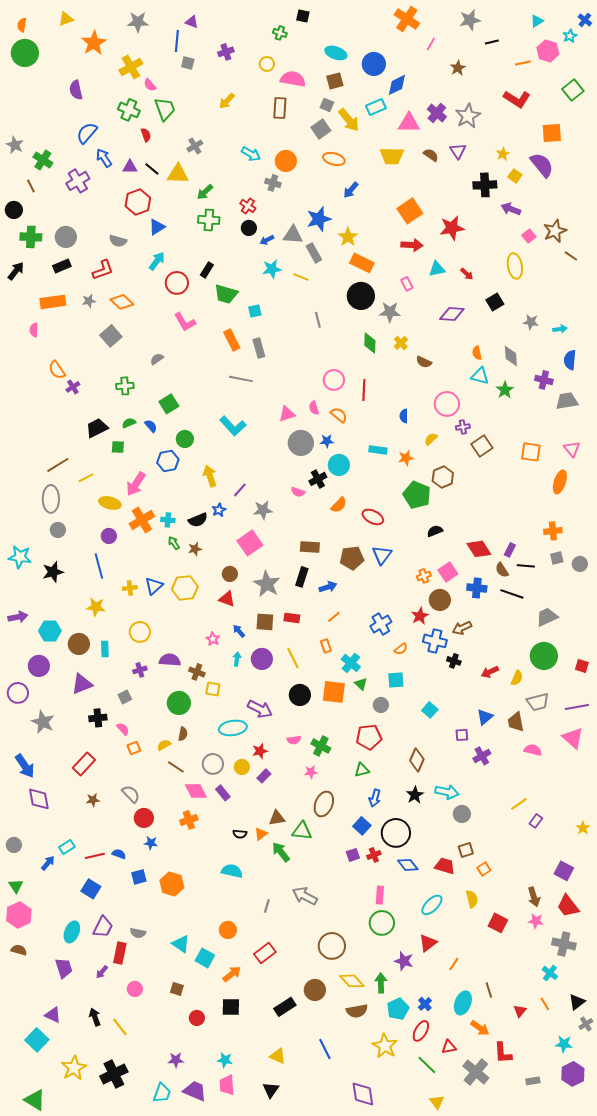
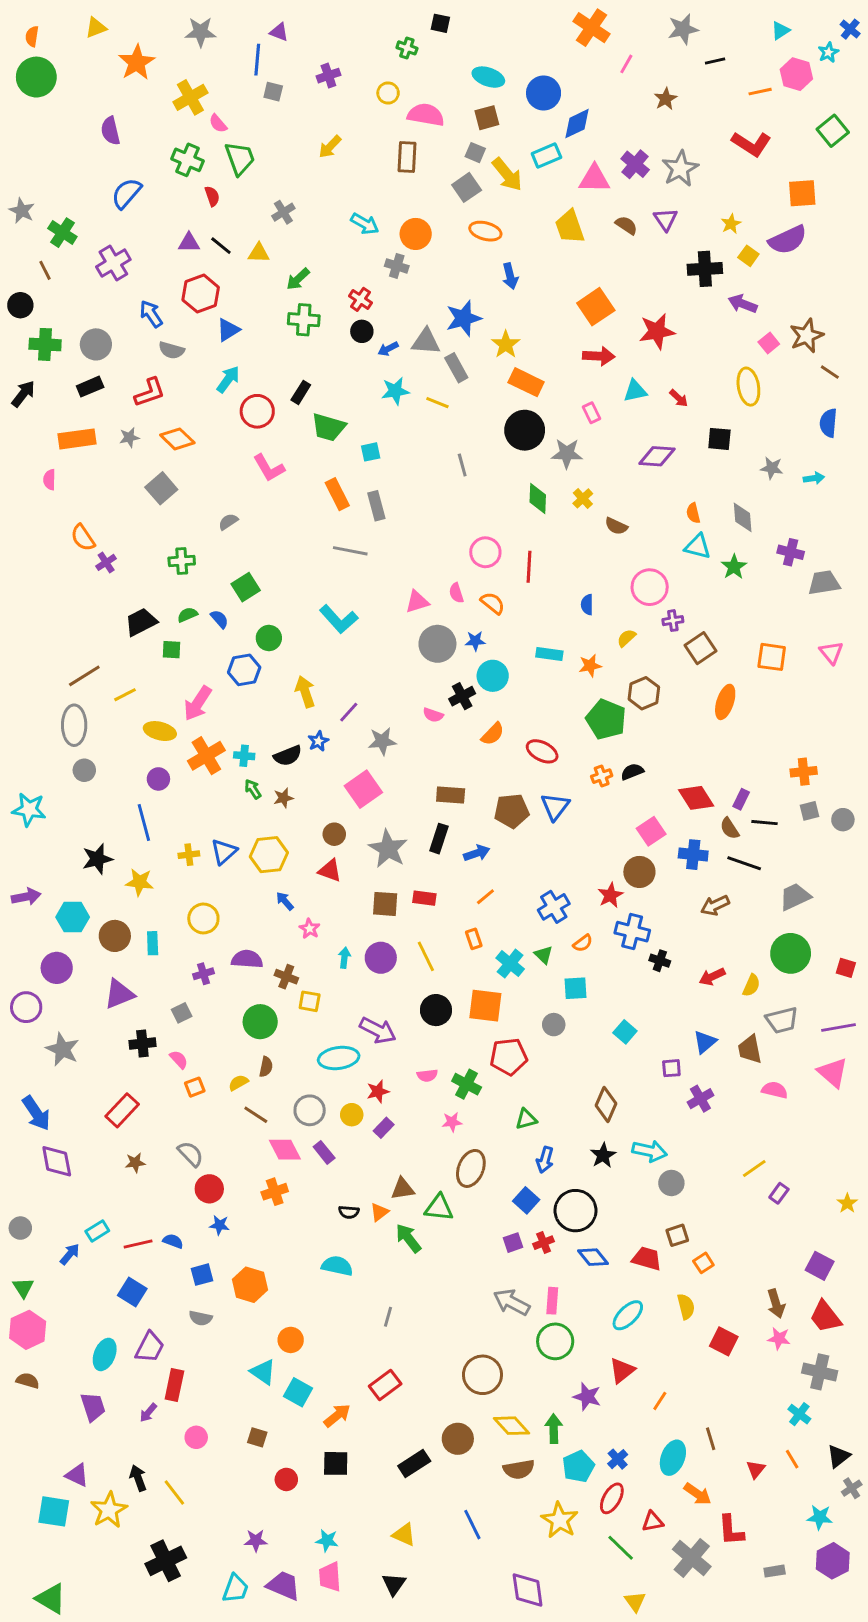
yellow trapezoid: (392, 156) -> (570, 227), turned 70
blue arrow: (104, 158) -> (151, 314), moved
purple semicircle: (542, 165) -> (788, 240), turned 104
yellow triangle: (178, 174) -> (259, 253), size x0.7
blue arrow: (351, 190) -> (510, 276), turned -54
black square: (495, 302) -> (719, 439), turned 36
blue semicircle: (570, 360) -> (828, 423), moved
orange ellipse: (560, 482) -> (725, 702), moved
black star: (53, 572) -> (97, 859), moved
orange cross: (424, 576) -> (602, 776), moved
brown arrow: (462, 628) -> (715, 905), moved
blue arrow: (239, 631) -> (285, 901), moved
green triangle: (361, 684) -> (544, 955), moved
red pentagon: (369, 737) -> (509, 1057), moved
gray arrow: (305, 896) -> (512, 1302), moved
orange circle: (228, 930) -> (291, 1340), moved
gray semicircle: (138, 933) -> (201, 1318), moved
cyan square: (37, 1040) -> (54, 1511), turned -35
yellow star: (74, 1068) -> (109, 1510), moved

